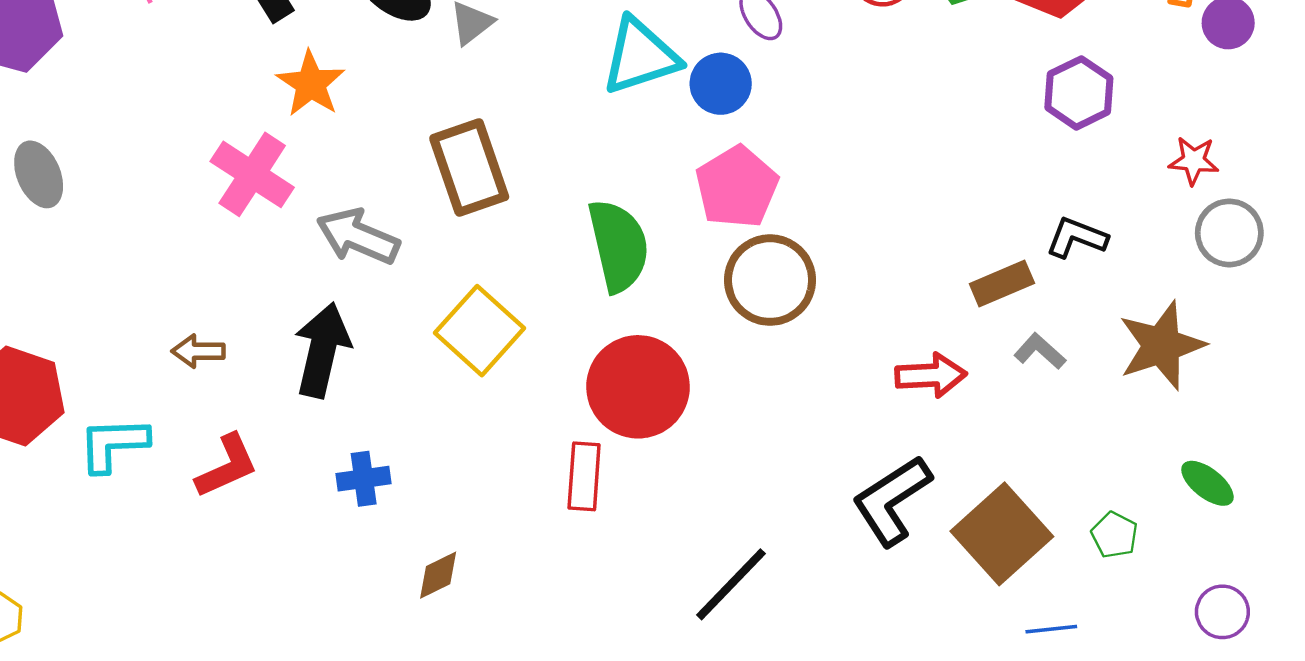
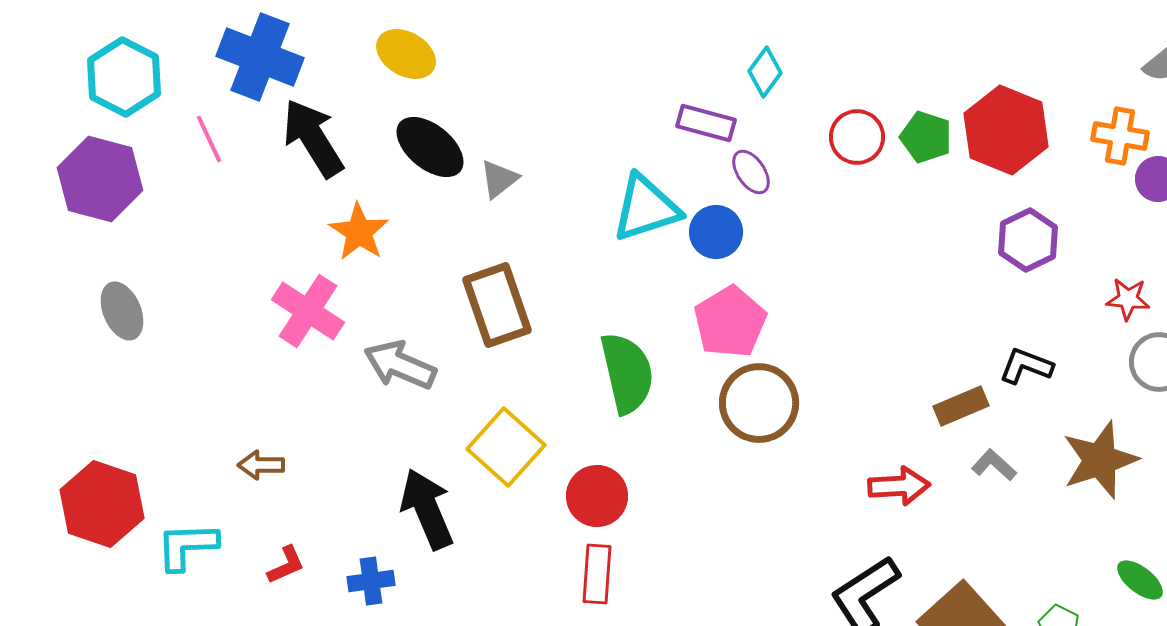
black arrow: (322, 350) -> (427, 509), moved, turned -36
red circle: (638, 387) -> (597, 496), moved, size x0.7
red L-shape: (227, 466) -> (286, 565), size x0.7
blue cross: (364, 479) -> (371, 581), moved

